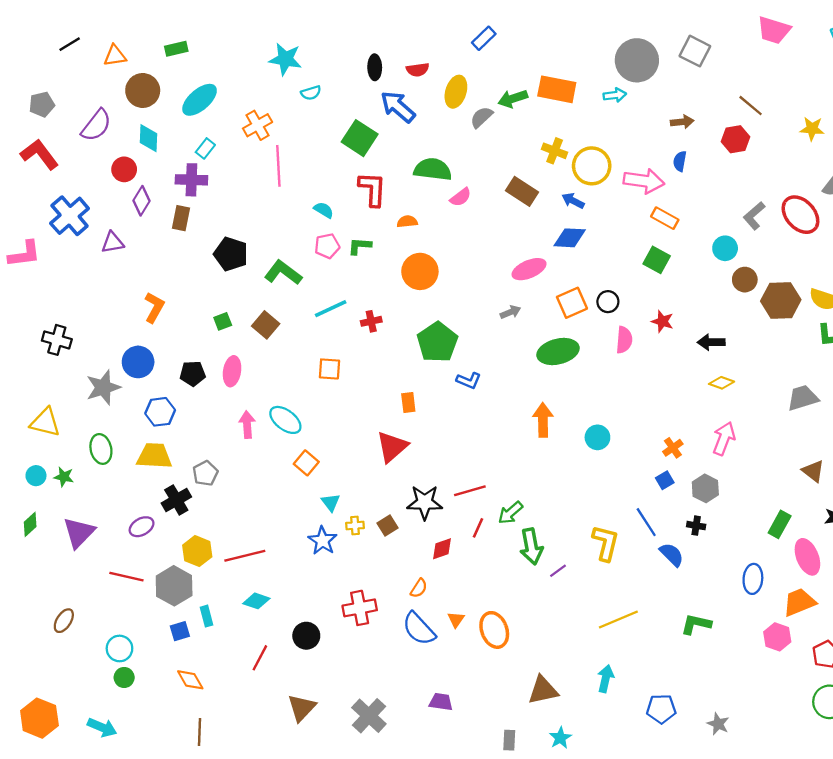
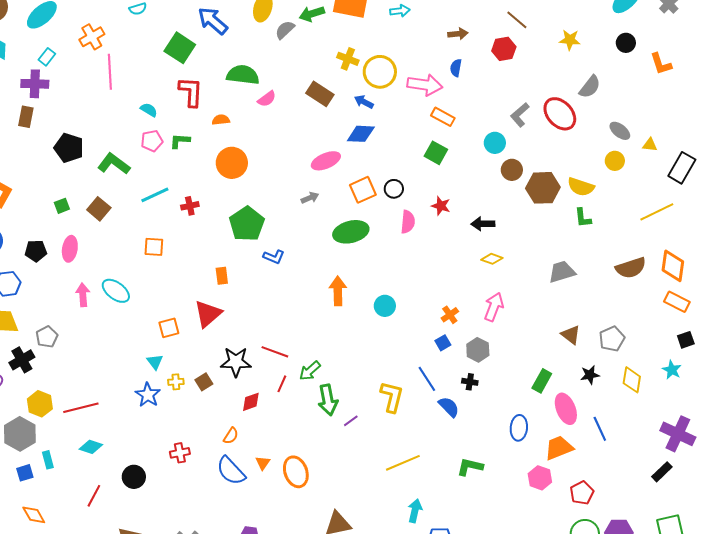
orange square: (306, 463) -> (169, 328), moved, turned 35
red line: (470, 491) -> (275, 352), turned 36
red cross: (360, 608) -> (180, 453), size x0.7
cyan arrow: (606, 679) -> (415, 511), moved

